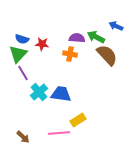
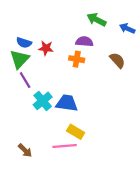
green arrow: (96, 37) -> (96, 20), moved
brown semicircle: (107, 55) -> (117, 60), size x0.7
yellow rectangle: (78, 120) -> (76, 132), moved, turned 63

